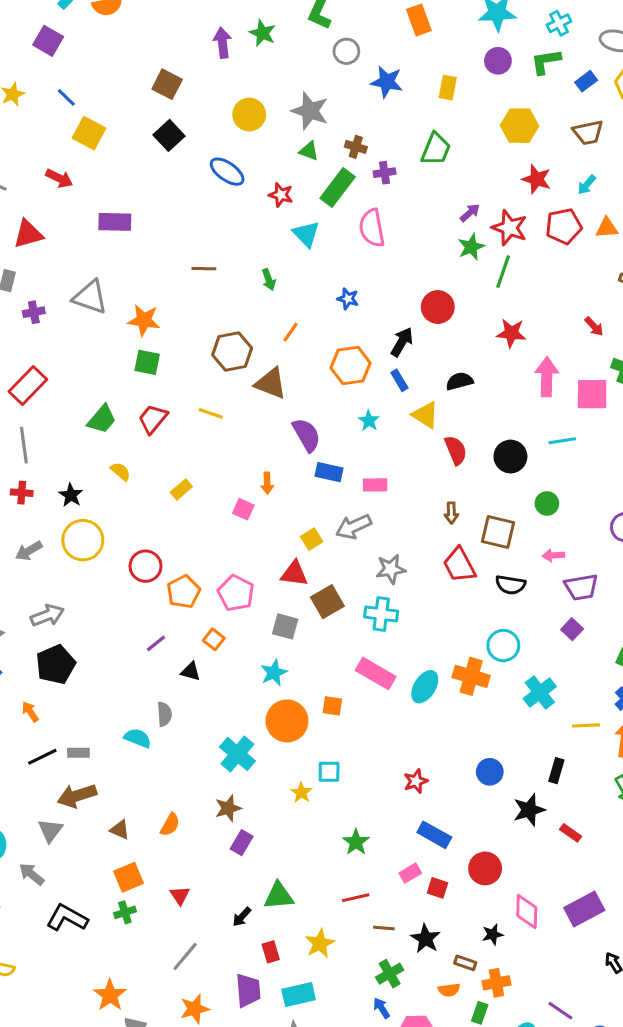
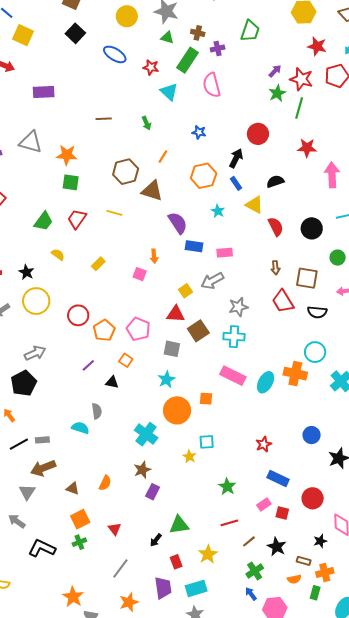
gray arrow: (47, 615) -> (35, 353), moved
brown line: (384, 928) -> (249, 541), turned -40

